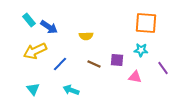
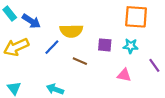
yellow semicircle: (86, 36) -> (71, 31), size x1.5
purple square: (117, 60) -> (105, 45), moved
blue line: (60, 64) -> (52, 47), moved

